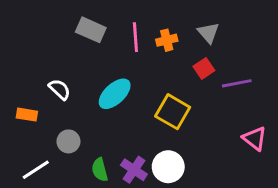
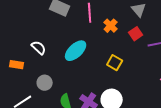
orange cross: (167, 40) -> (111, 26), moved, turned -32
yellow square: (173, 112) -> (115, 63), size x0.7

